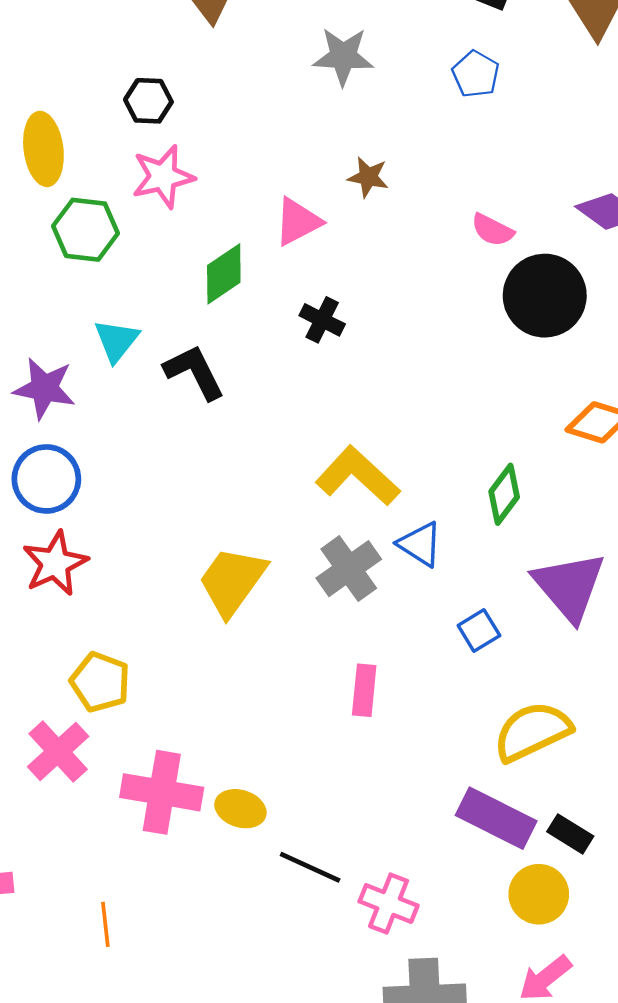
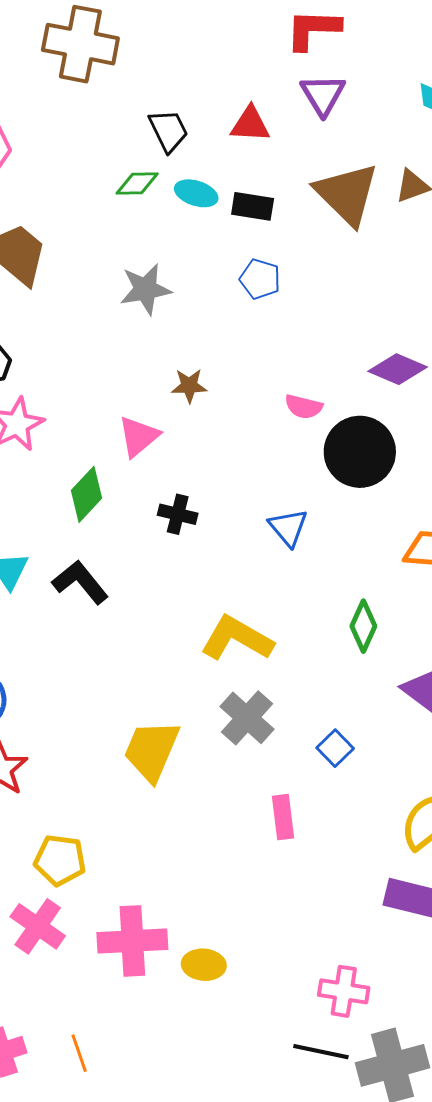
blue triangle: (420, 544) -> (288, 527), moved, turned 30
blue square: (479, 631) -> (335, 748), moved
yellow ellipse: (240, 809) -> (204, 965), moved
black line: (310, 867) -> (321, 1052), moved
orange line: (105, 924) -> (79, 1053), moved

